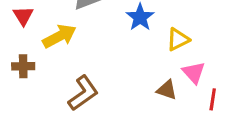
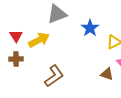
red triangle: (23, 16) -> (16, 36), moved

